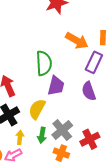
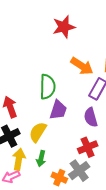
gray cross: (62, 130) -> (79, 171), moved
yellow arrow: (20, 137) -> (19, 159), size x1.5
red cross: (90, 139) -> (88, 147), moved

